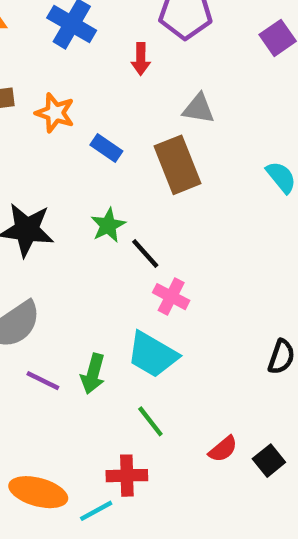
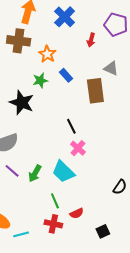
green star: (108, 225) -> (40, 80), moved
red semicircle: (223, 449) -> (77, 213), moved
red cross: (127, 476) -> (53, 224), moved

